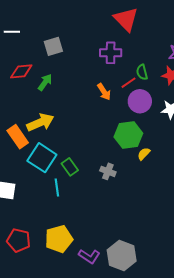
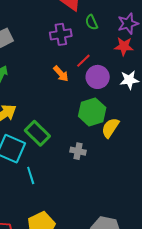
green semicircle: (142, 72) -> (92, 22), moved
yellow semicircle: (144, 154) -> (110, 128), size x1.5
green rectangle: (70, 167) -> (37, 133), moved, size x1.4

